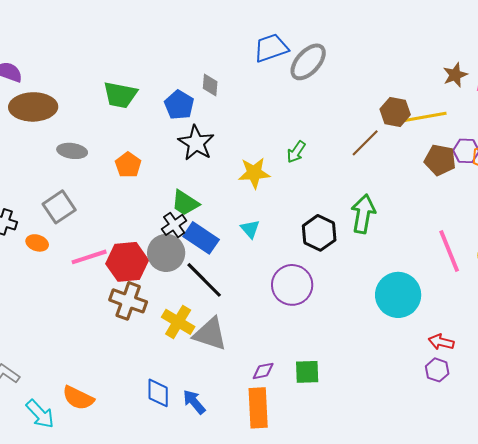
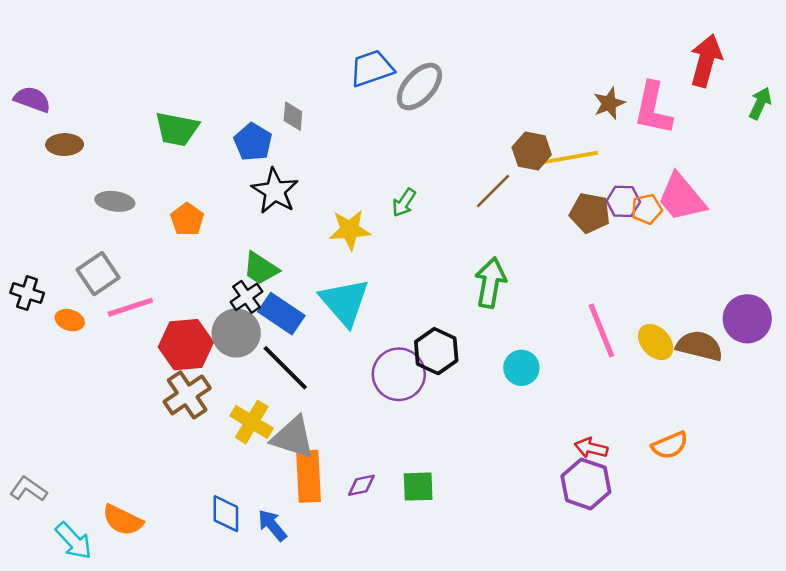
brown ellipse: (33, 107) -> (65, 145), size x0.6
cyan triangle: (250, 229) -> (345, 302), size x2.0
black hexagon: (319, 233) -> (436, 351), moved
pink line: (89, 257) -> (130, 307), moved
cyan circle: (398, 295) -> (521, 368), moved, size x0.6
brown cross: (128, 301) -> (187, 395), turned 36
purple hexagon: (437, 370) -> (586, 484), size x1.6
orange rectangle: (258, 408) -> (308, 476), moved

